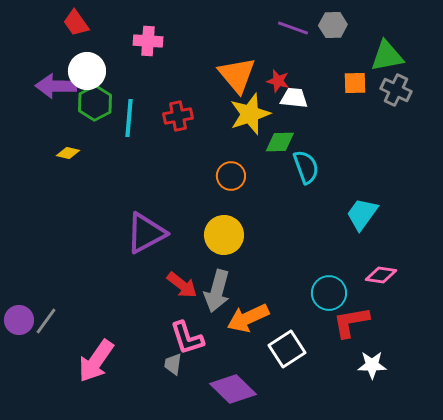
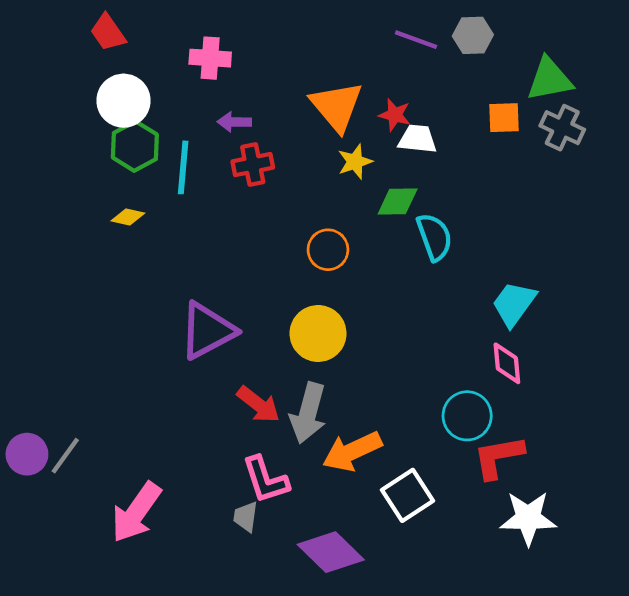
purple arrow: (56, 86) -> (234, 122), moved, size x0.6
yellow star: (250, 114) -> (355, 162), size x0.6
yellow diamond: (68, 153) -> (128, 217), moved
pink diamond: (381, 275) -> (507, 363), moved, turned 76
white star: (372, 365) -> (528, 518), size x1.4

